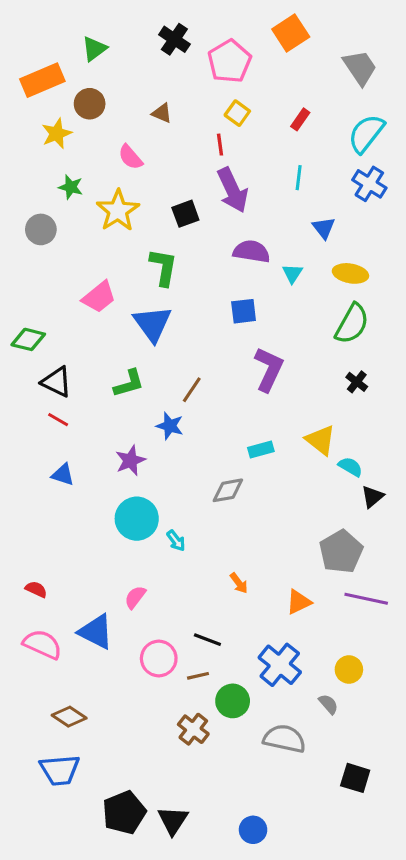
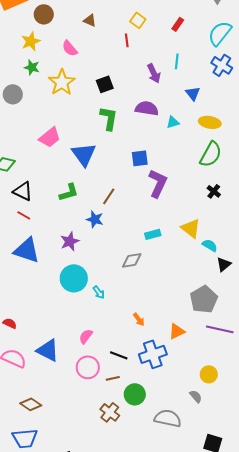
yellow star: (57, 134) -> (31, 41), moved
purple arrow: (233, 190) -> (154, 73), moved, size x0.7
green L-shape: (163, 267) -> (109, 118), moved
cyan triangle: (292, 273) -> (173, 122), turned 40
blue square: (244, 311) -> (140, 158), moved
blue triangle: (63, 475) -> (27, 250), size x1.8
pink semicircle: (135, 597) -> (86, 336), moved
blue cross: (280, 665) -> (153, 354), moved, turned 32

